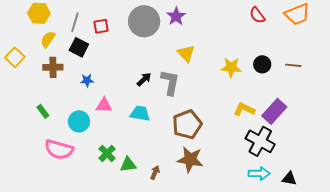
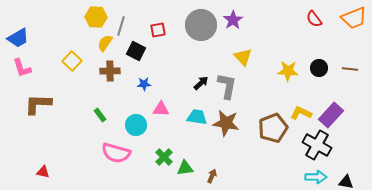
gray line: (75, 22) -> (121, 26), moved
brown pentagon: (187, 124) -> (273, 128), moved
brown star: (190, 159) -> (226, 123), moved

